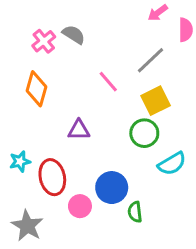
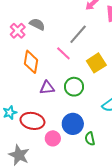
gray line: (151, 60) -> (78, 34), moved
orange diamond: (37, 89) -> (31, 62), moved
green circle: (144, 133) -> (74, 87), moved
red ellipse: (52, 177) -> (32, 121), turned -60

